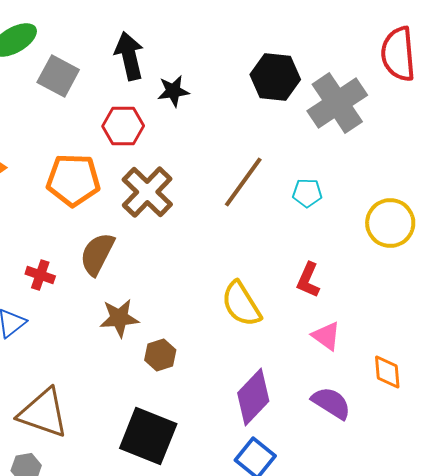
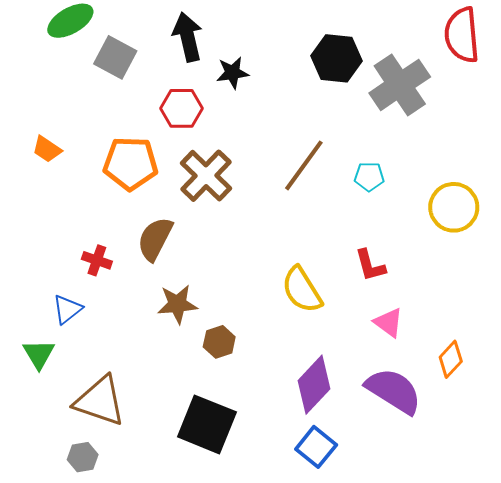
red L-shape: (308, 280) -> (370, 265), turned -39
orange diamond: (387, 372) -> (451, 359), turned 48
purple semicircle: (331, 403) -> (394, 391), size x1.4

